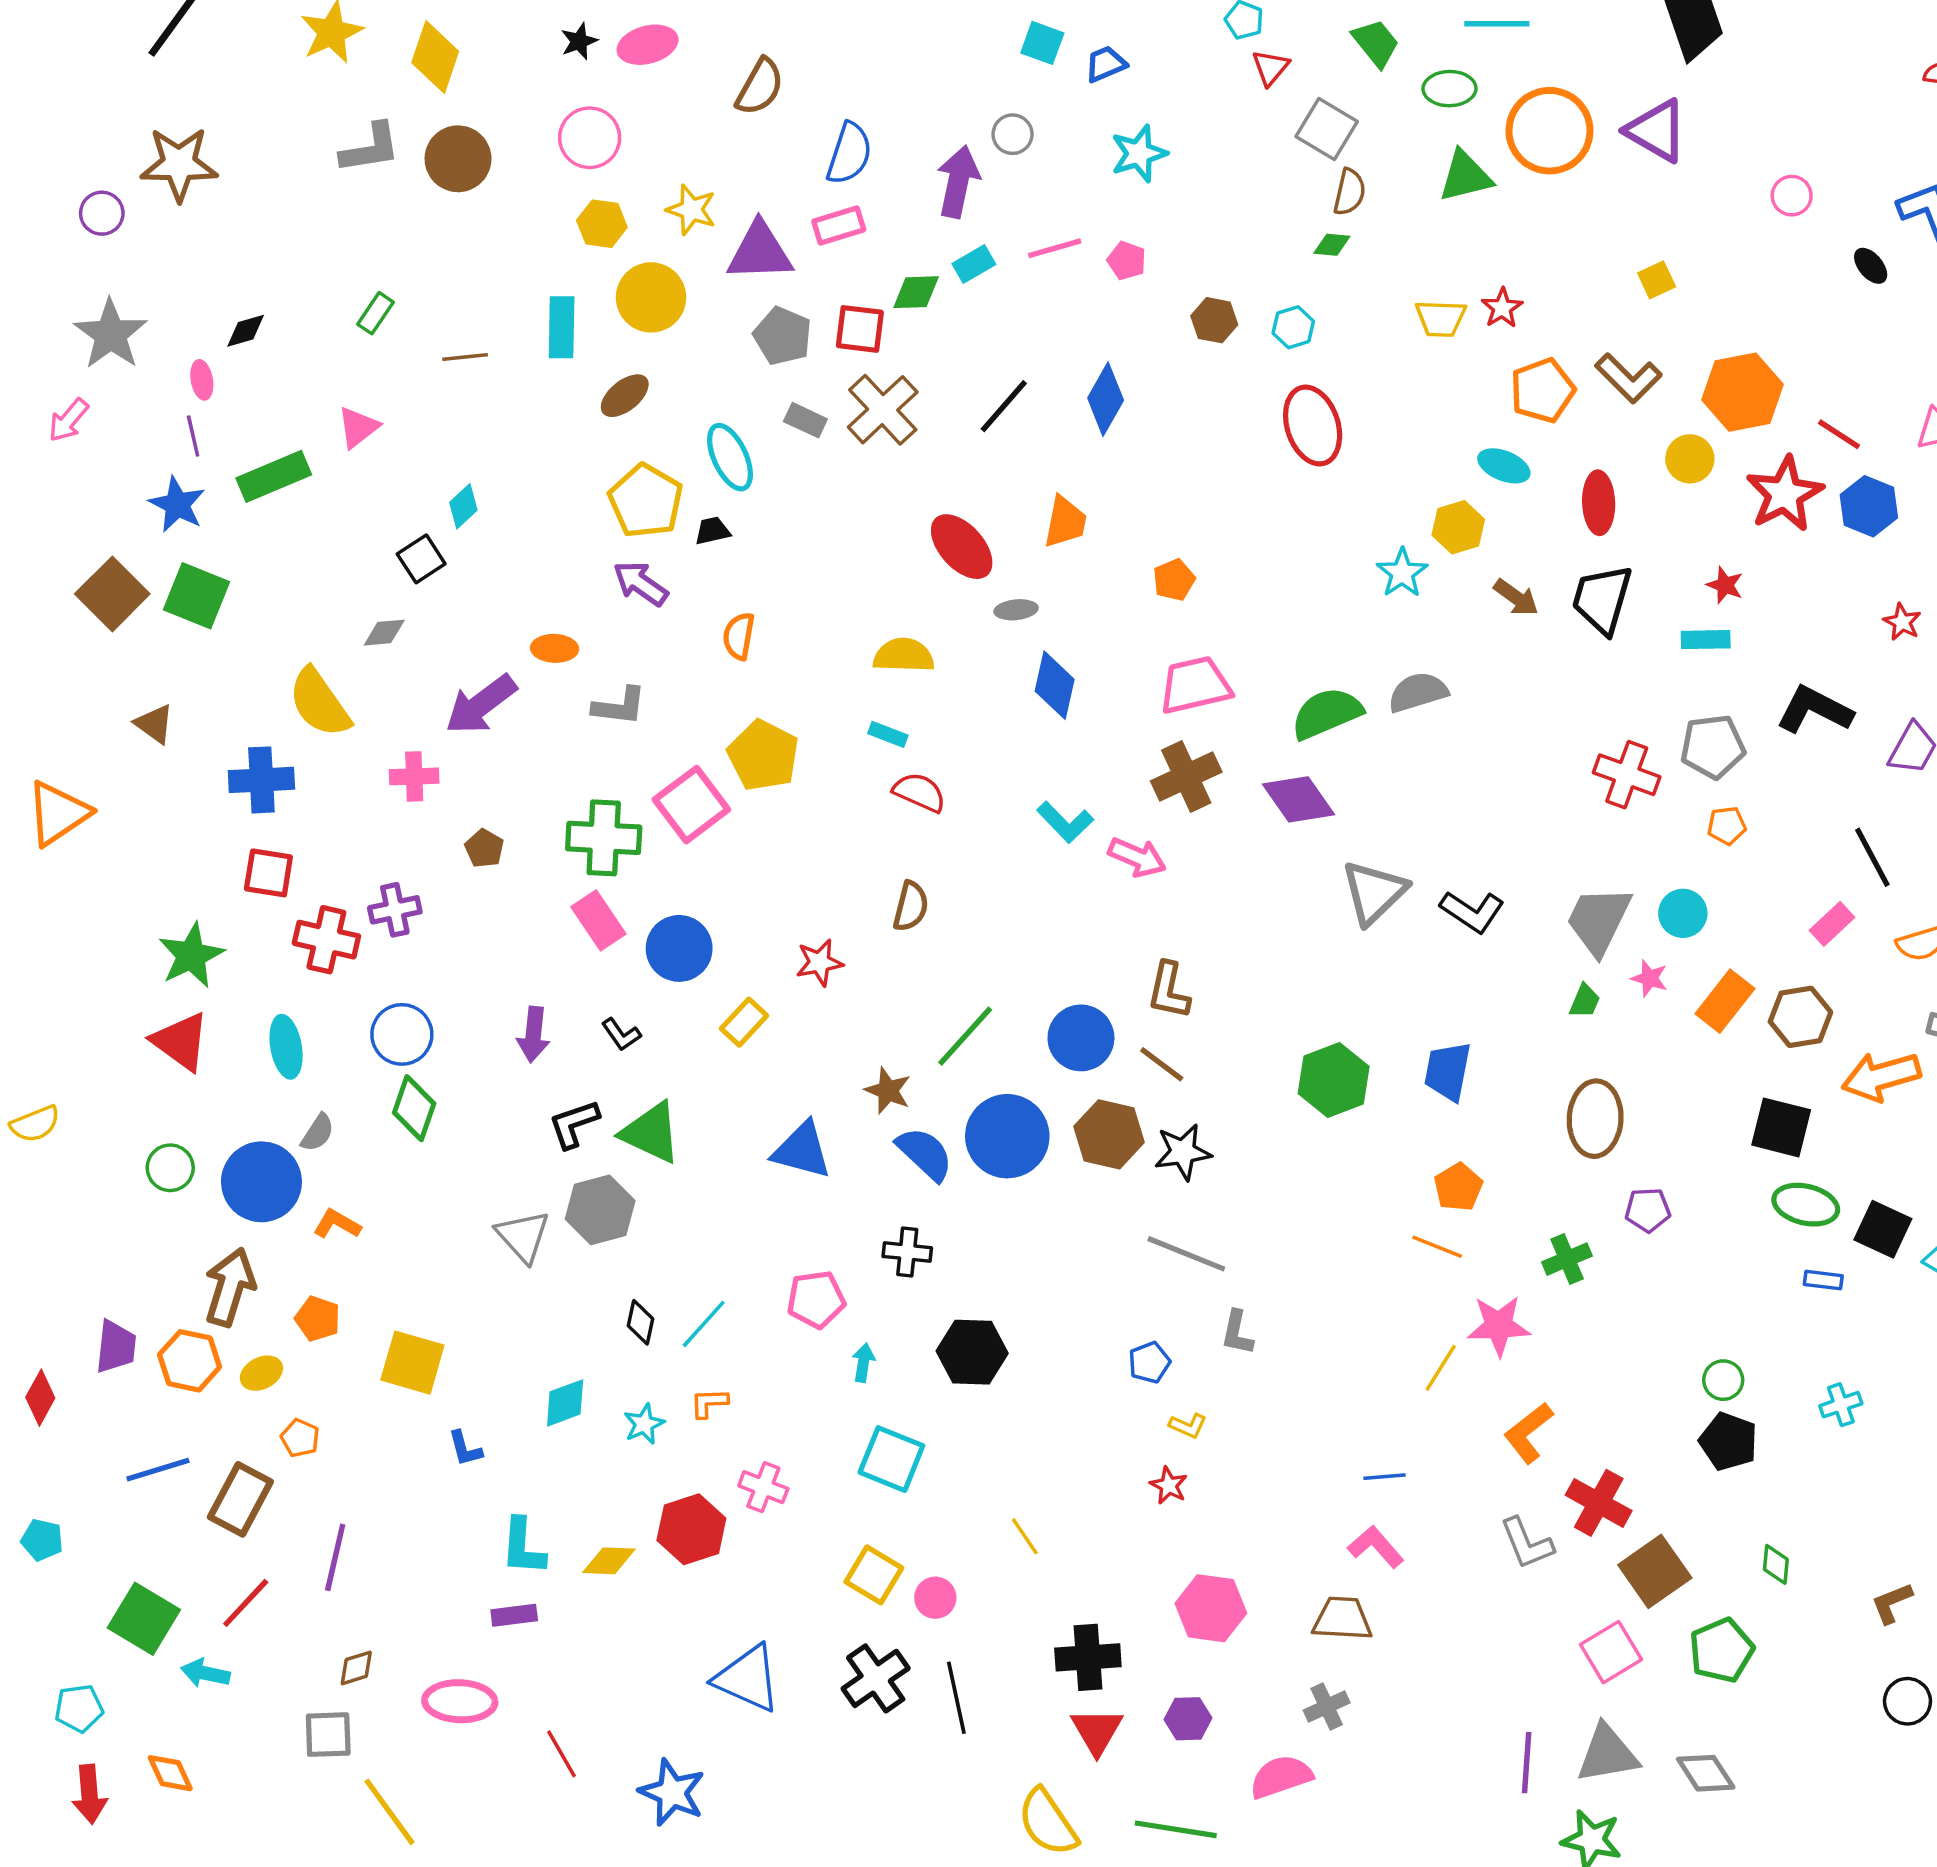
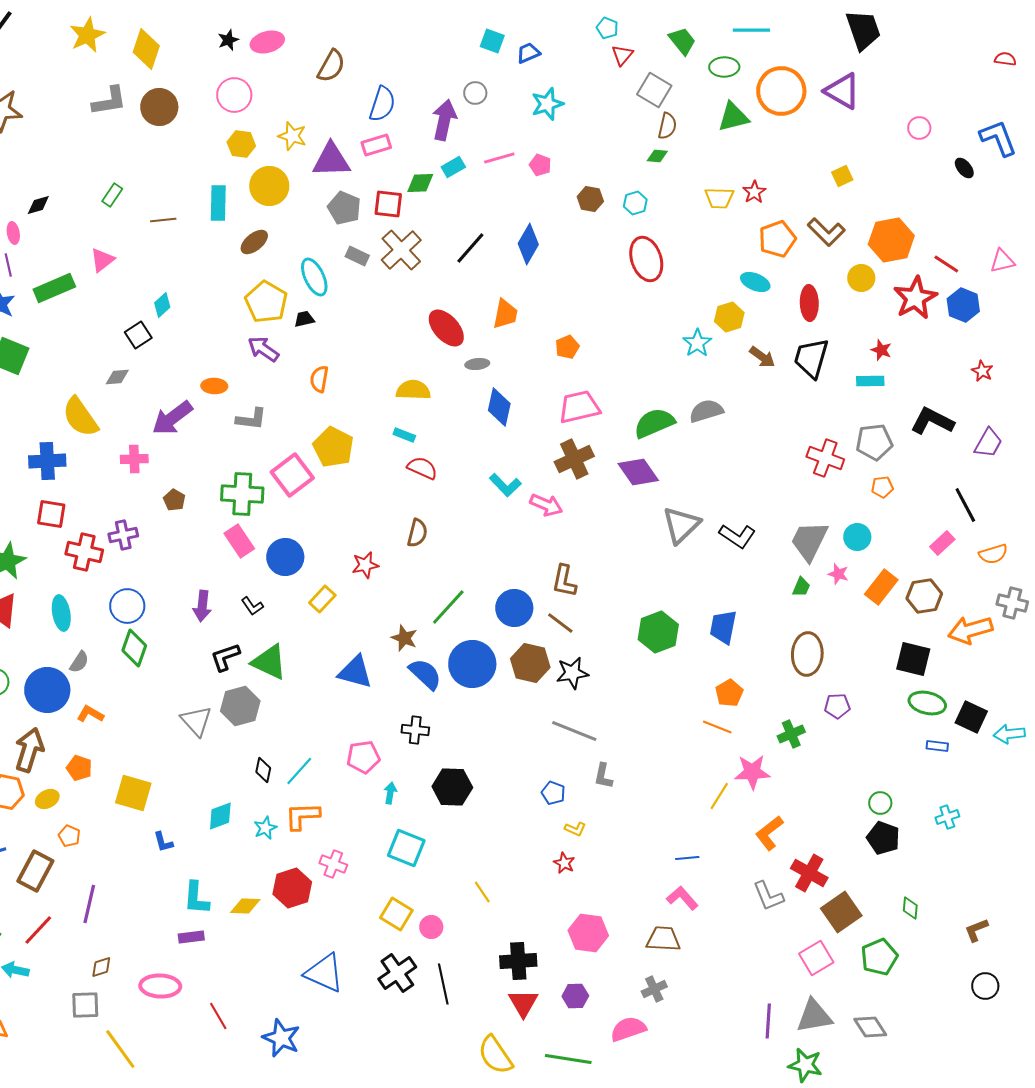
blue pentagon: (1149, 1363) -> (553, 793), turned -30
orange L-shape: (709, 1403) -> (302, 816), size x1.6

